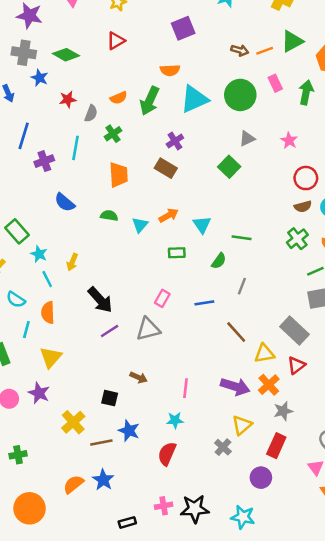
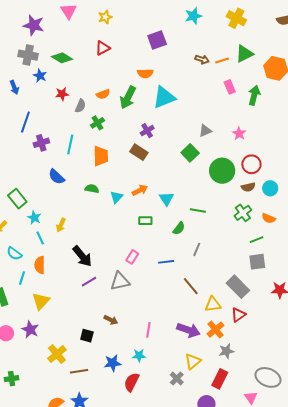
green circle: (240, 95) -> (222, 171), moved
cyan line: (76, 148) -> (70, 144), moved
blue star: (129, 431) -> (113, 363), moved, turned -30

